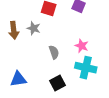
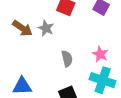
brown arrow: (14, 30) -> (22, 28), turned -54

